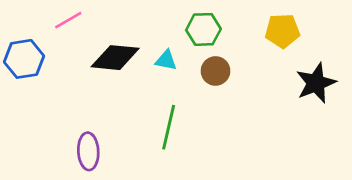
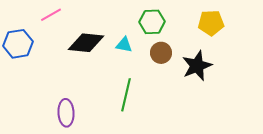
black star: (316, 83) -> (197, 66), moved

